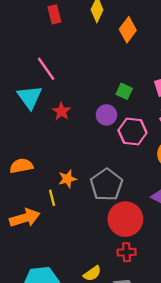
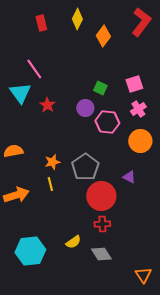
yellow line: (52, 198) -> (50, 184), moved

